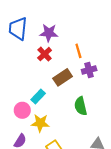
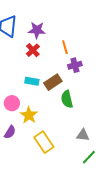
brown rectangle: (63, 77) -> (53, 82), moved
cyan rectangle: (38, 96) -> (32, 81), moved, turned 56
yellow star: (40, 123) -> (29, 115), turned 30

